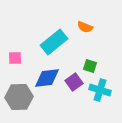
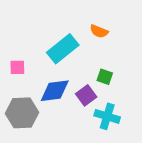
cyan cross: (100, 90) -> (107, 116), moved

